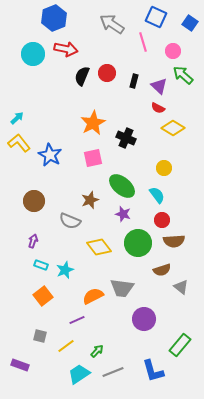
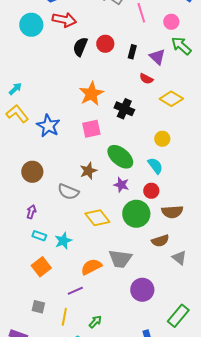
red semicircle: (158, 108) -> (146, 79), moved
red circle: (162, 220) -> (151, 191), moved
yellow line: (66, 346) -> (64, 317), turned -42

